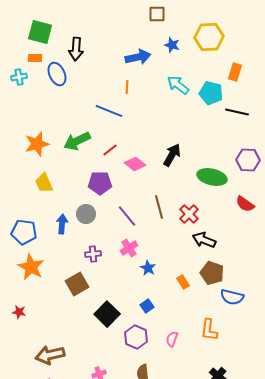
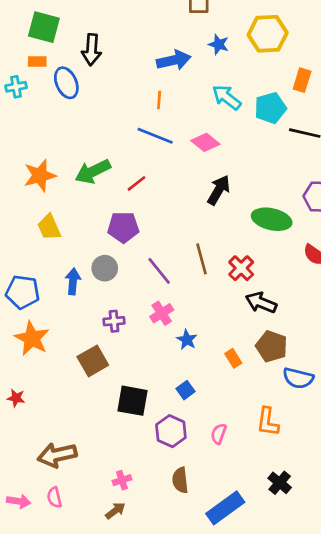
cyan pentagon: (211, 93) -> (270, 108), turned -30
blue line: (109, 111) -> (155, 136), moved
pink diamond: (135, 164) -> (205, 142), moved
black square: (107, 314) -> (133, 401), turned -35

